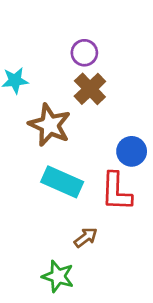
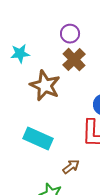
cyan rectangle: (62, 182) -> (38, 139), moved

